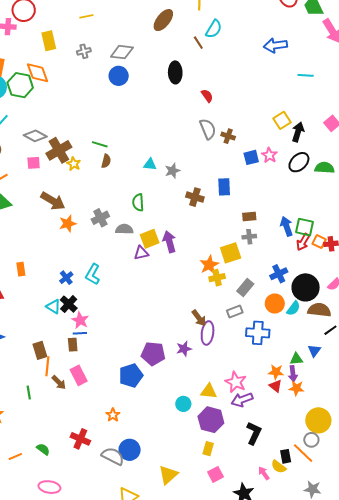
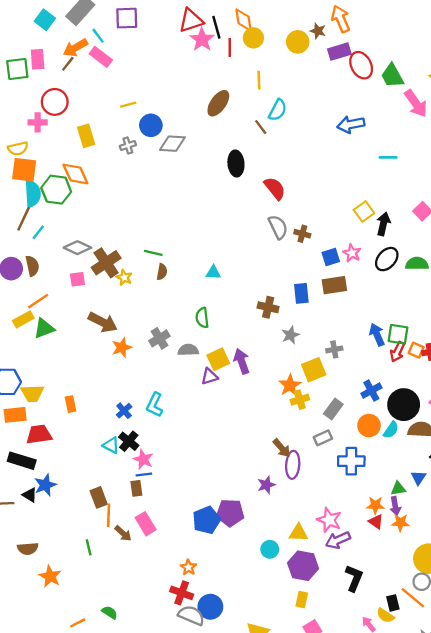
blue circle: (119, 76) -> (151, 125), moved
red semicircle: (207, 96) -> (275, 188), size x1.5
gray star: (172, 171) -> (290, 335), moved
brown rectangle: (249, 217) -> (334, 285), moved, size x1.5
purple pentagon: (153, 354) -> (230, 513), moved
red cross: (80, 439) -> (182, 593), moved

